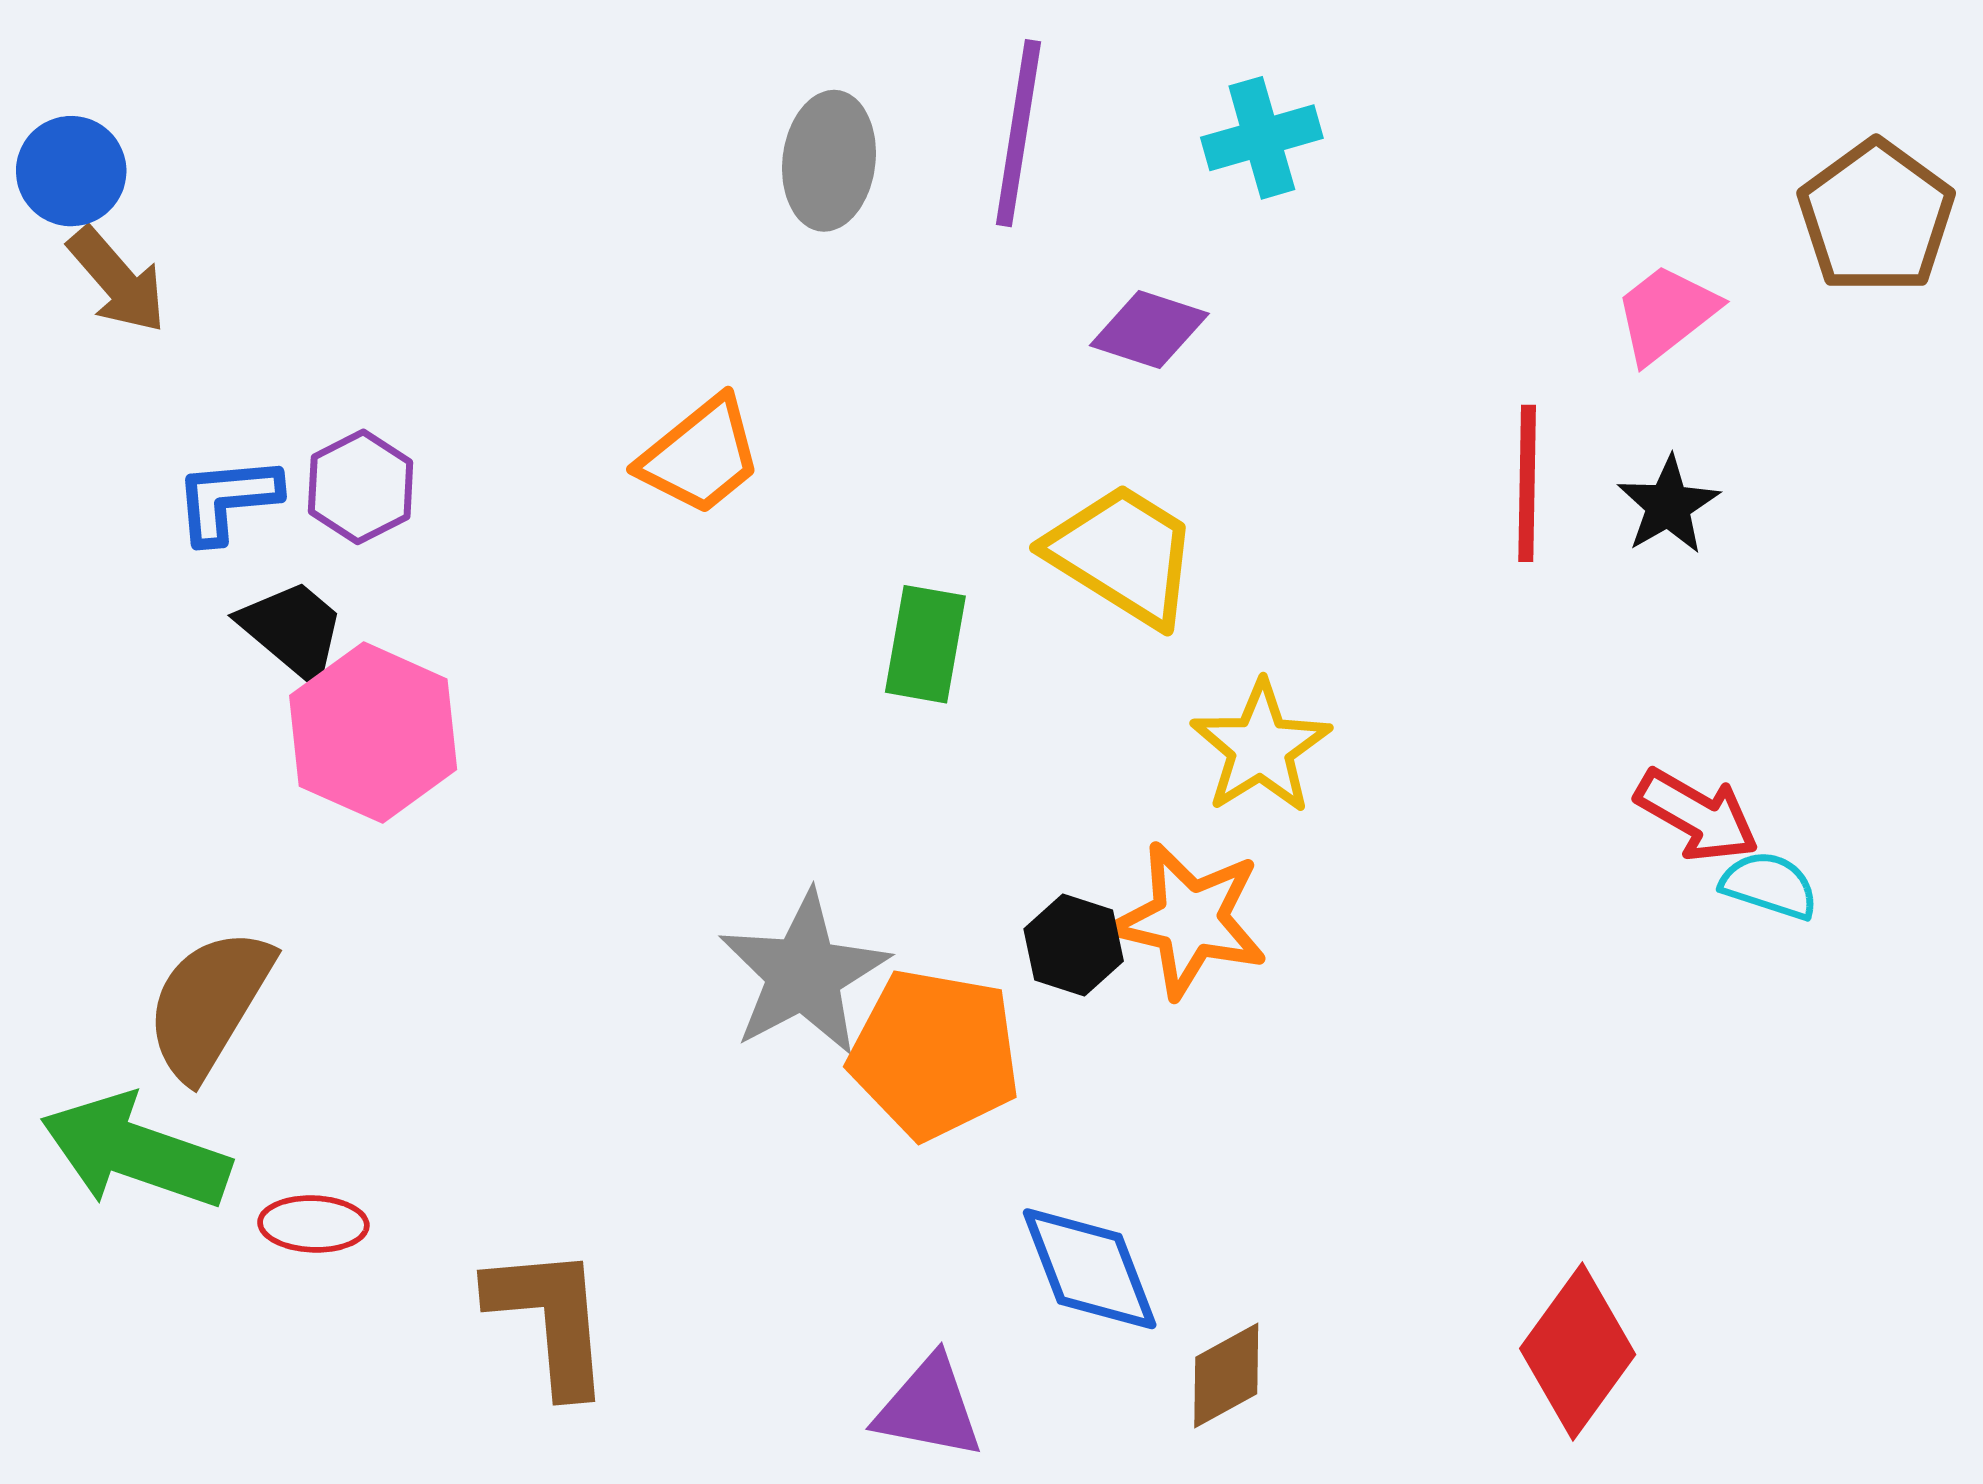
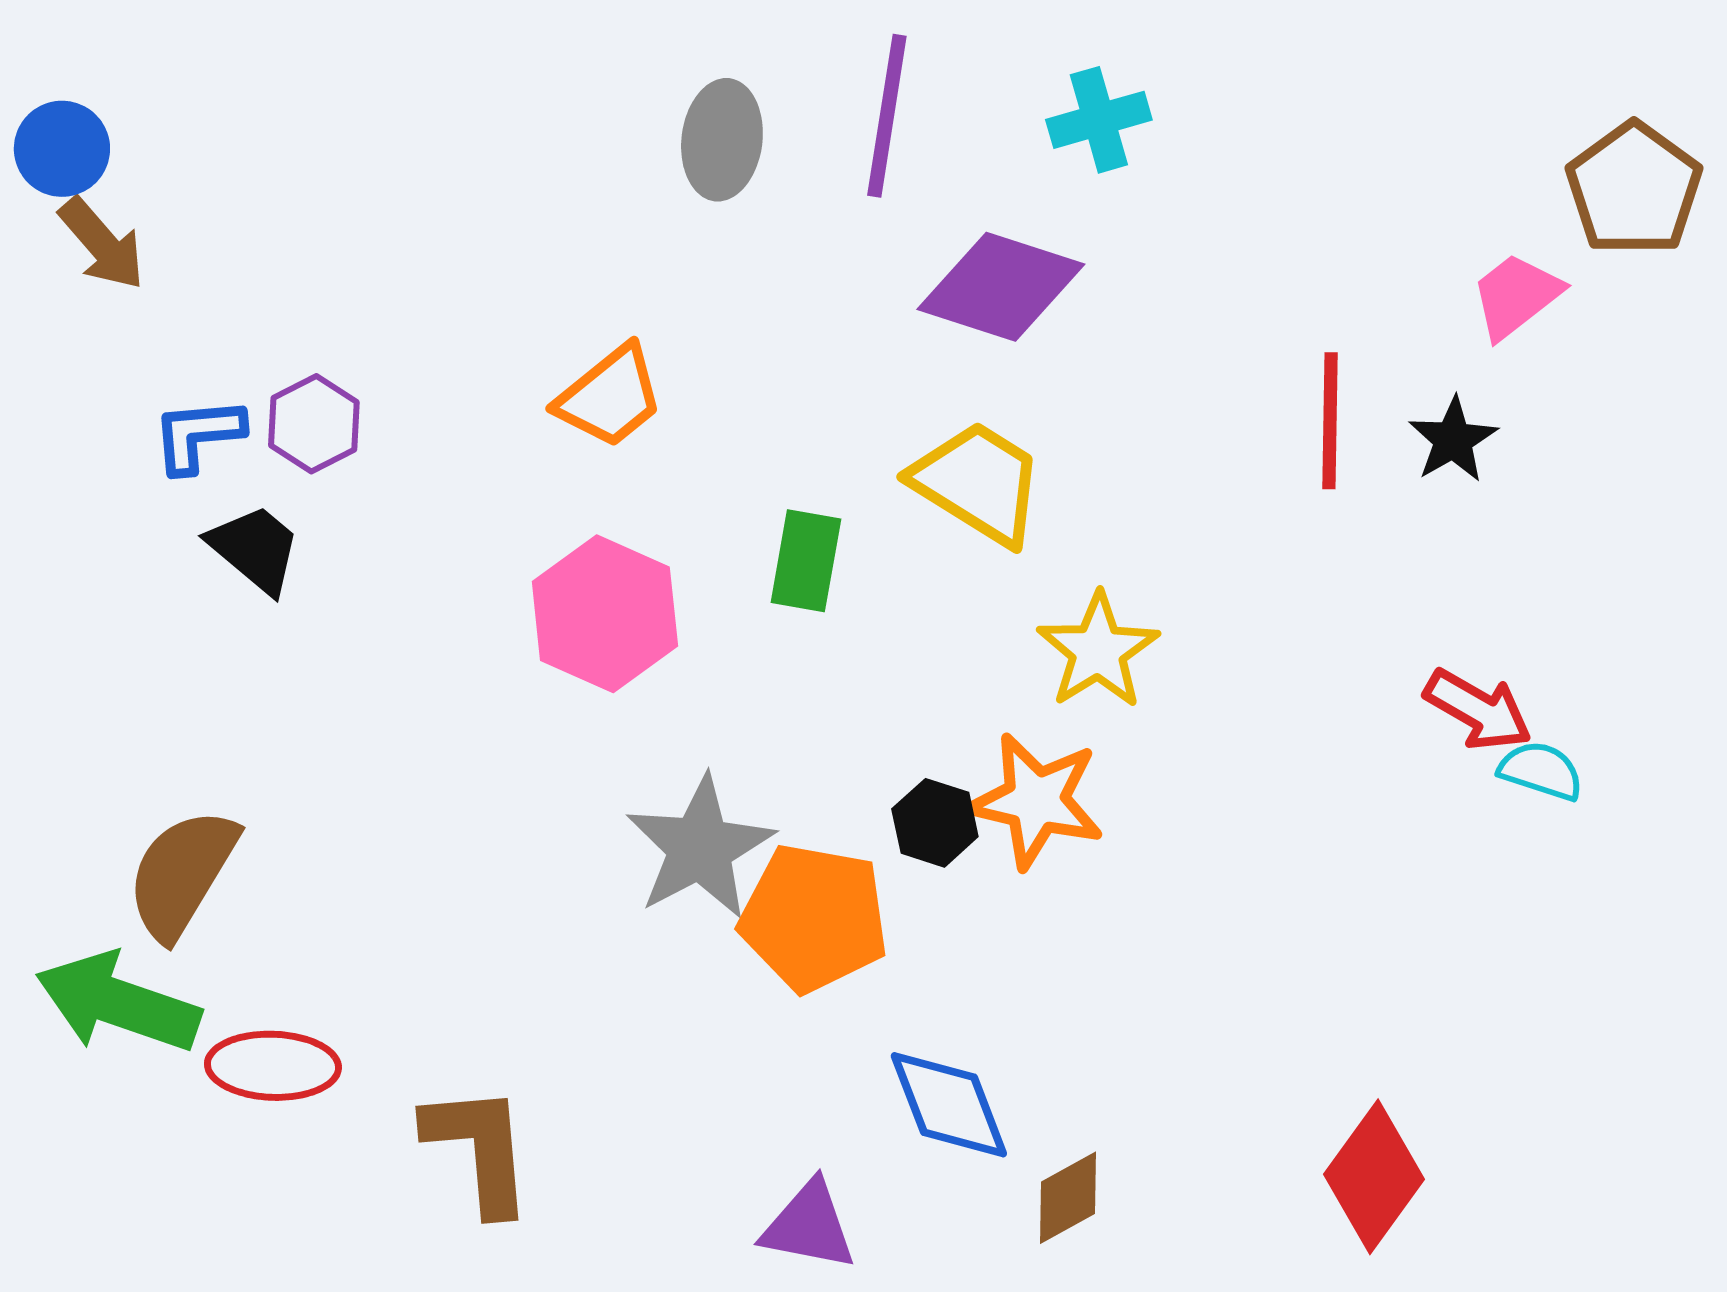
pink trapezoid: (1666, 313) -> (1516, 296), moved
purple diamond: (1149, 330) -> (1001, 287), size x1.6
pink hexagon: (373, 733) -> (605, 614), moved
red ellipse: (313, 1224) -> (273, 1066), size x1.4

